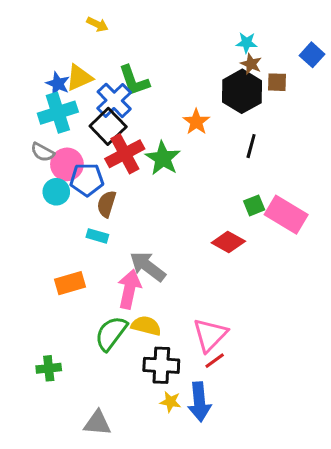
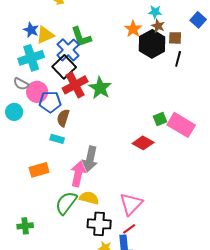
blue star: (58, 84) -> (31, 30), moved
orange star: (196, 122) -> (133, 29), moved
black line: (251, 146) -> (178, 59), moved
cyan circle: (56, 192) -> (14, 112), moved
gray arrow: (148, 266) -> (90, 159), turned -115
red line: (215, 361) -> (129, 229), moved

